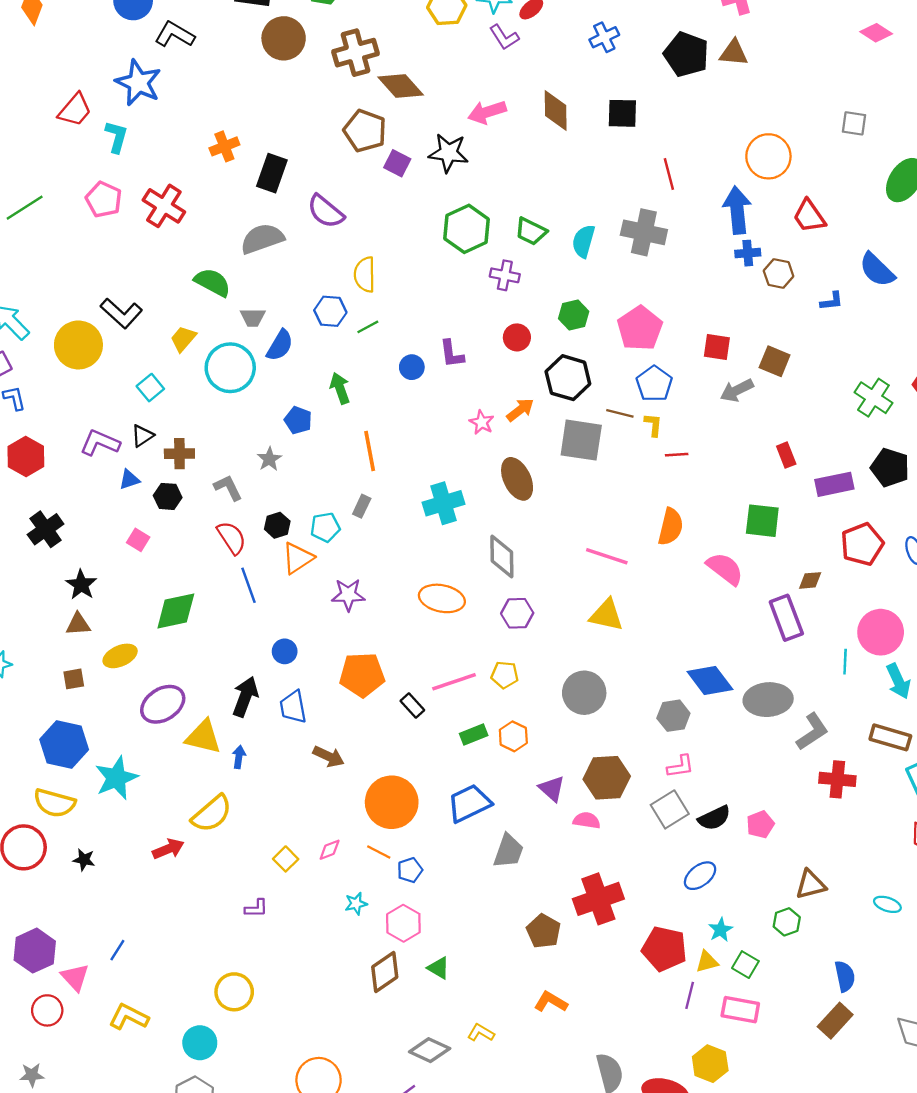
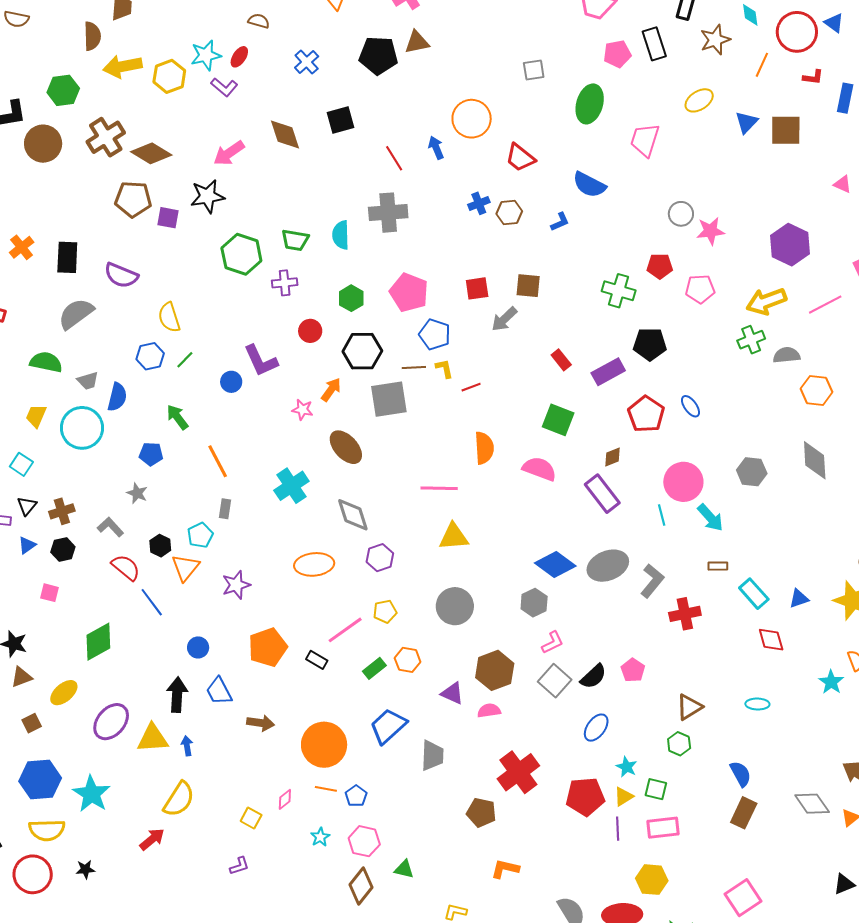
blue arrow: (737, 210) -> (436, 148), moved, size x0.6
purple L-shape: (452, 354) -> (261, 361), size x1.4
green square: (762, 521) -> (558, 420), turned 32
brown rectangle: (890, 737) -> (718, 566), size x0.6

